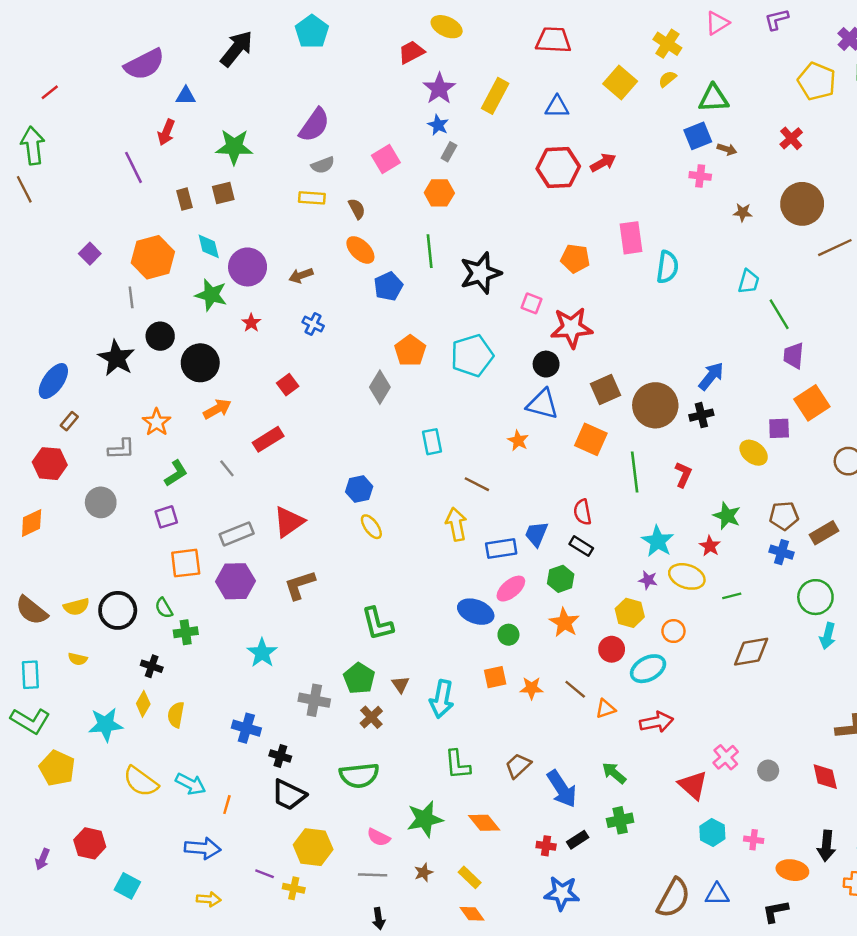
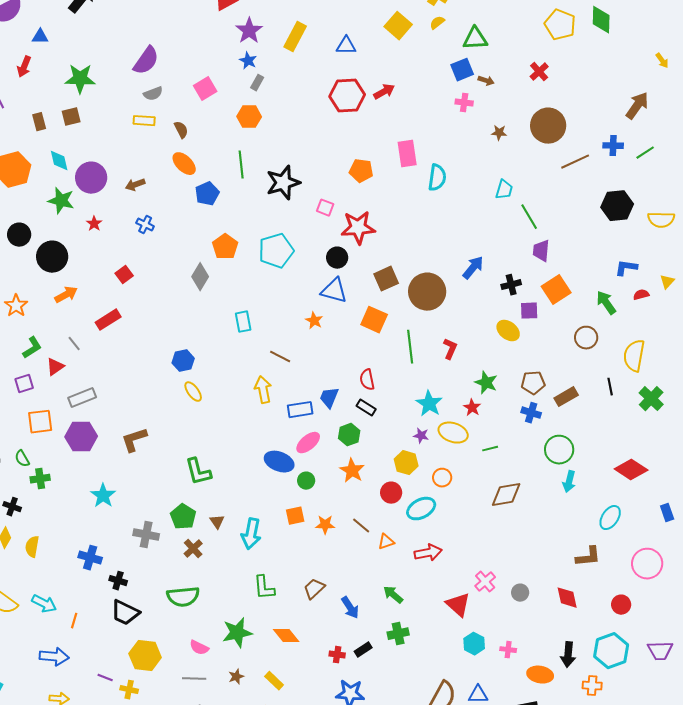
black cross: (701, 415) -> (511, 285), moved
red triangle: (289, 522) -> (55, 367), moved, size x0.7
blue arrow: (562, 789) -> (350, 608), size x0.7

